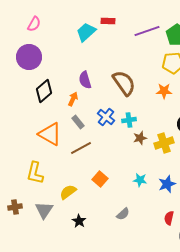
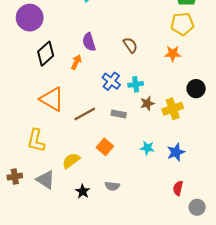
brown semicircle: (124, 83) -> (130, 45), size x0.6
gray rectangle: (78, 122) -> (119, 114), moved, turned -40
gray triangle: (44, 210) -> (46, 180), turned -30
gray semicircle: (123, 214) -> (112, 186), moved, turned 48

